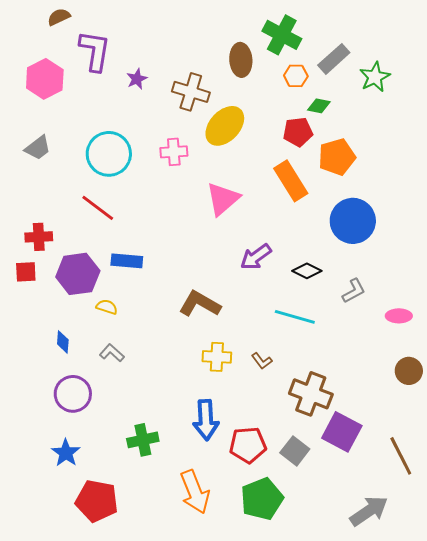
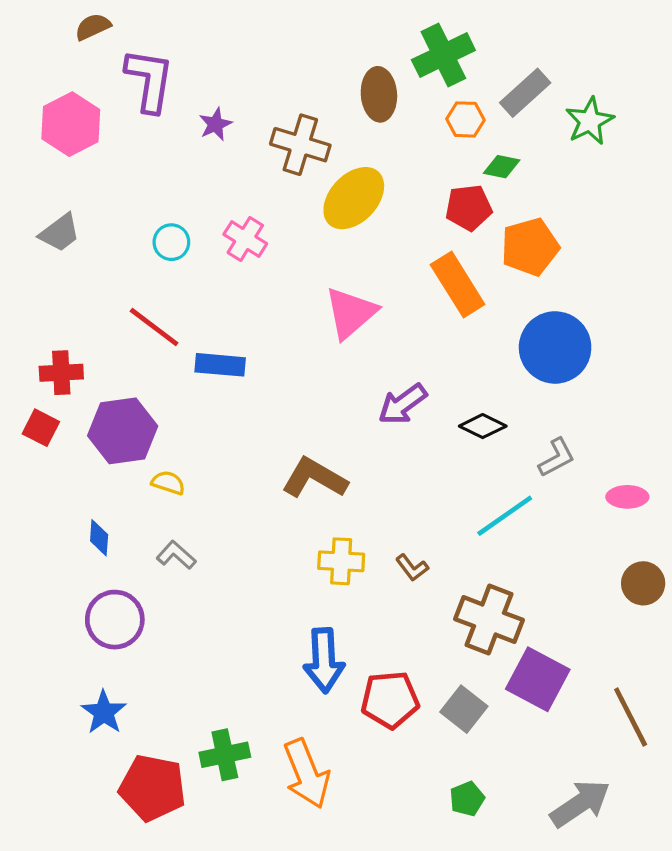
green cross: (282, 35) -> (443, 55), turned 36
pink cross: (174, 152) -> (245, 239), moved, turned 36
cyan circle: (109, 154) -> (171, 242), size x0.5
blue rectangle: (127, 261) -> (220, 365), moved
red square: (26, 272) -> (41, 428), turned 30
cyan line: (295, 317) -> (505, 516), moved, turned -51
green cross: (143, 440) -> (225, 755), moved
green pentagon: (262, 499) -> (467, 799), moved, size x0.5

